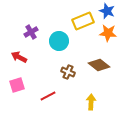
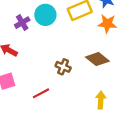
cyan circle: (59, 41) -> (45, 15), moved
yellow arrow: (91, 102) -> (101, 100), moved

